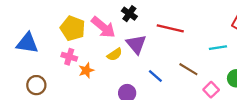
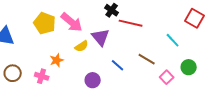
black cross: (129, 14) -> (112, 10), moved
cyan line: (218, 48) -> (173, 40), turned 56
pink cross: (69, 57) -> (42, 76), moved

